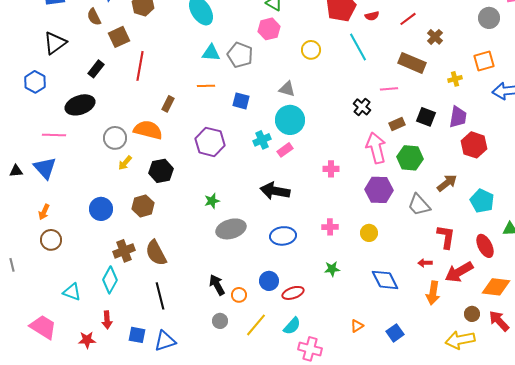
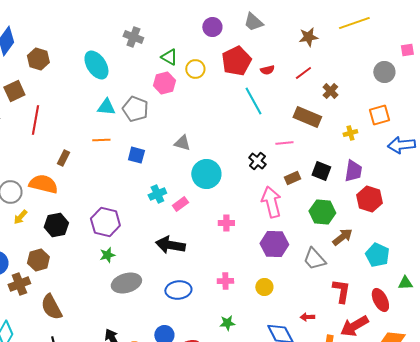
yellow circle: (311, 50) -> (195, 69), moved
cyan circle: (290, 120) -> (206, 174), moved
purple hexagon: (210, 142) -> (105, 222), moved
green hexagon: (410, 158) -> (322, 212), moved
brown cross: (124, 251) -> (19, 284), moved
red arrow: (425, 263) -> (307, 317), moved

